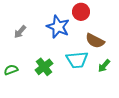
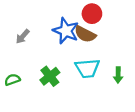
brown semicircle: (95, 41) -> (85, 34), moved
green arrow: (104, 66) -> (118, 75), turned -40

